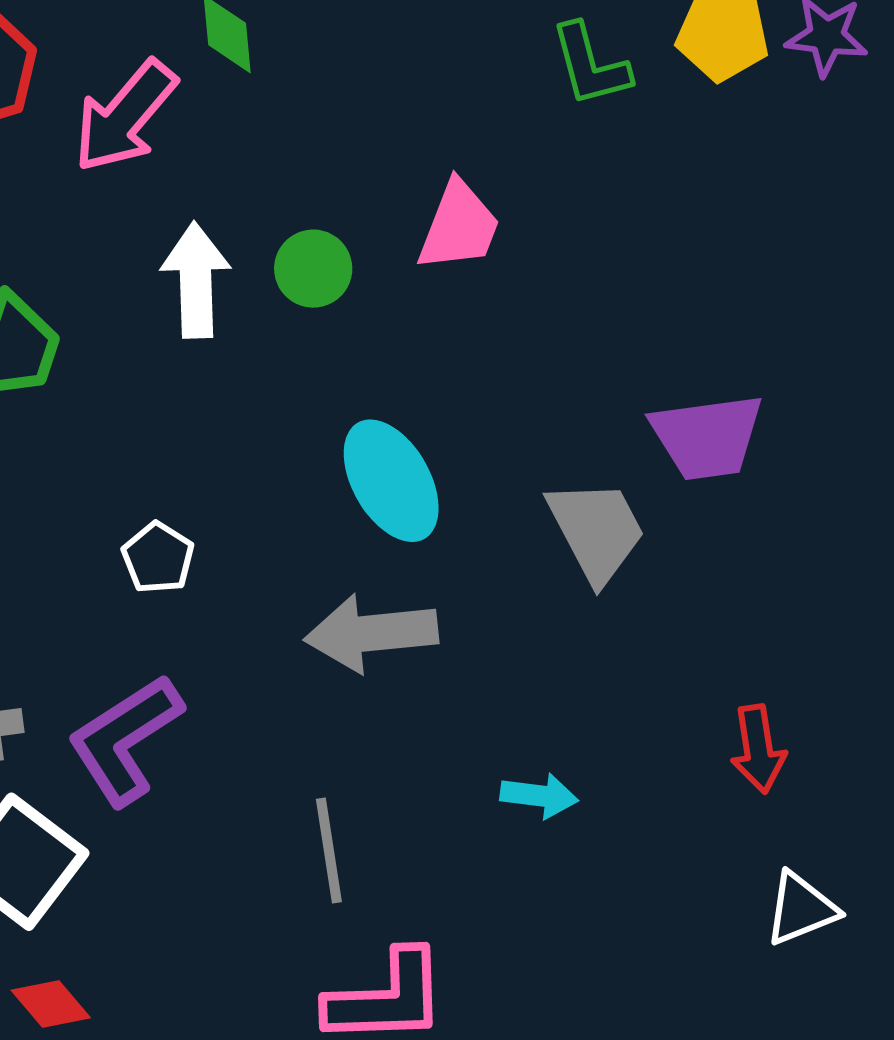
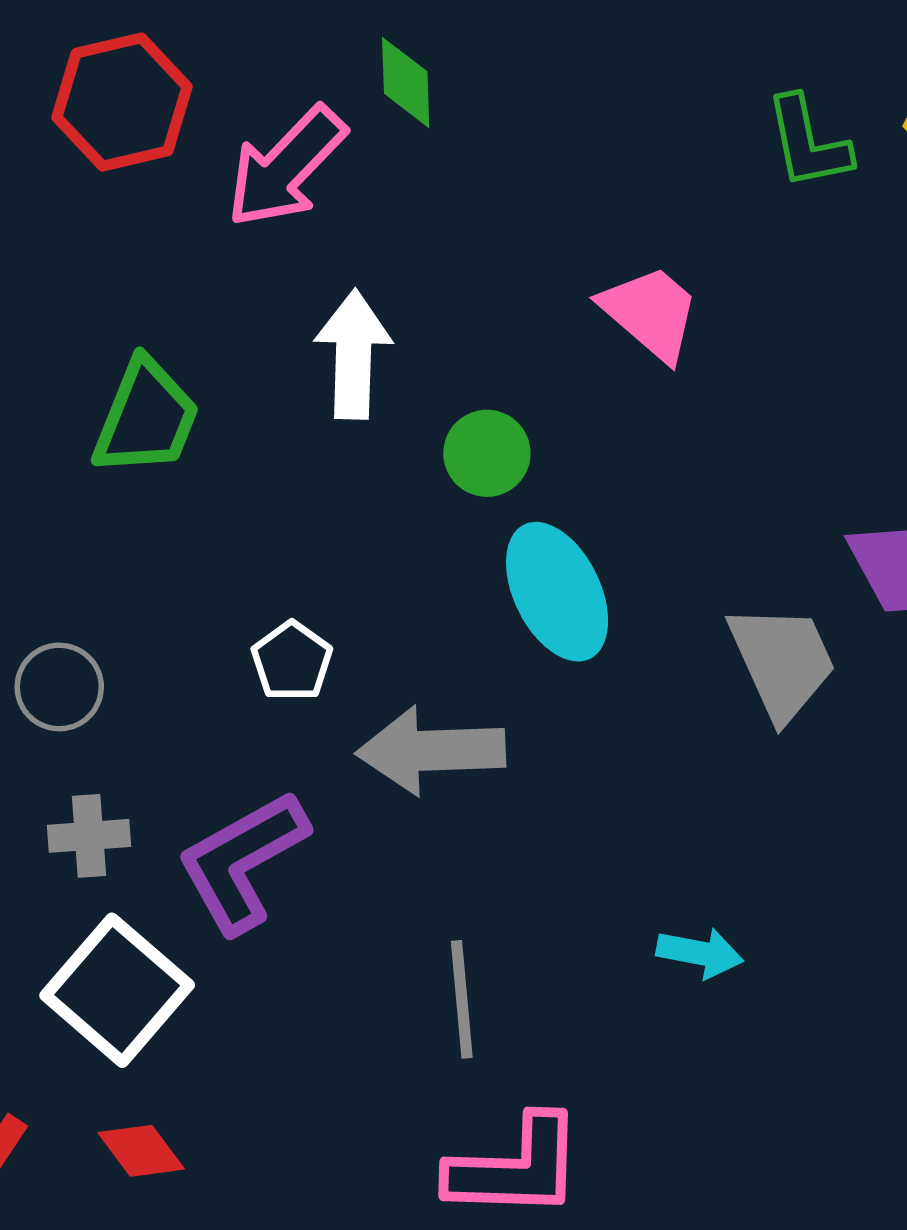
pink trapezoid: (459, 226) -> (650, 313), turned -74
green circle: (313, 269) -> (487, 453), moved
gray arrow: (371, 633) -> (431, 751), moved

